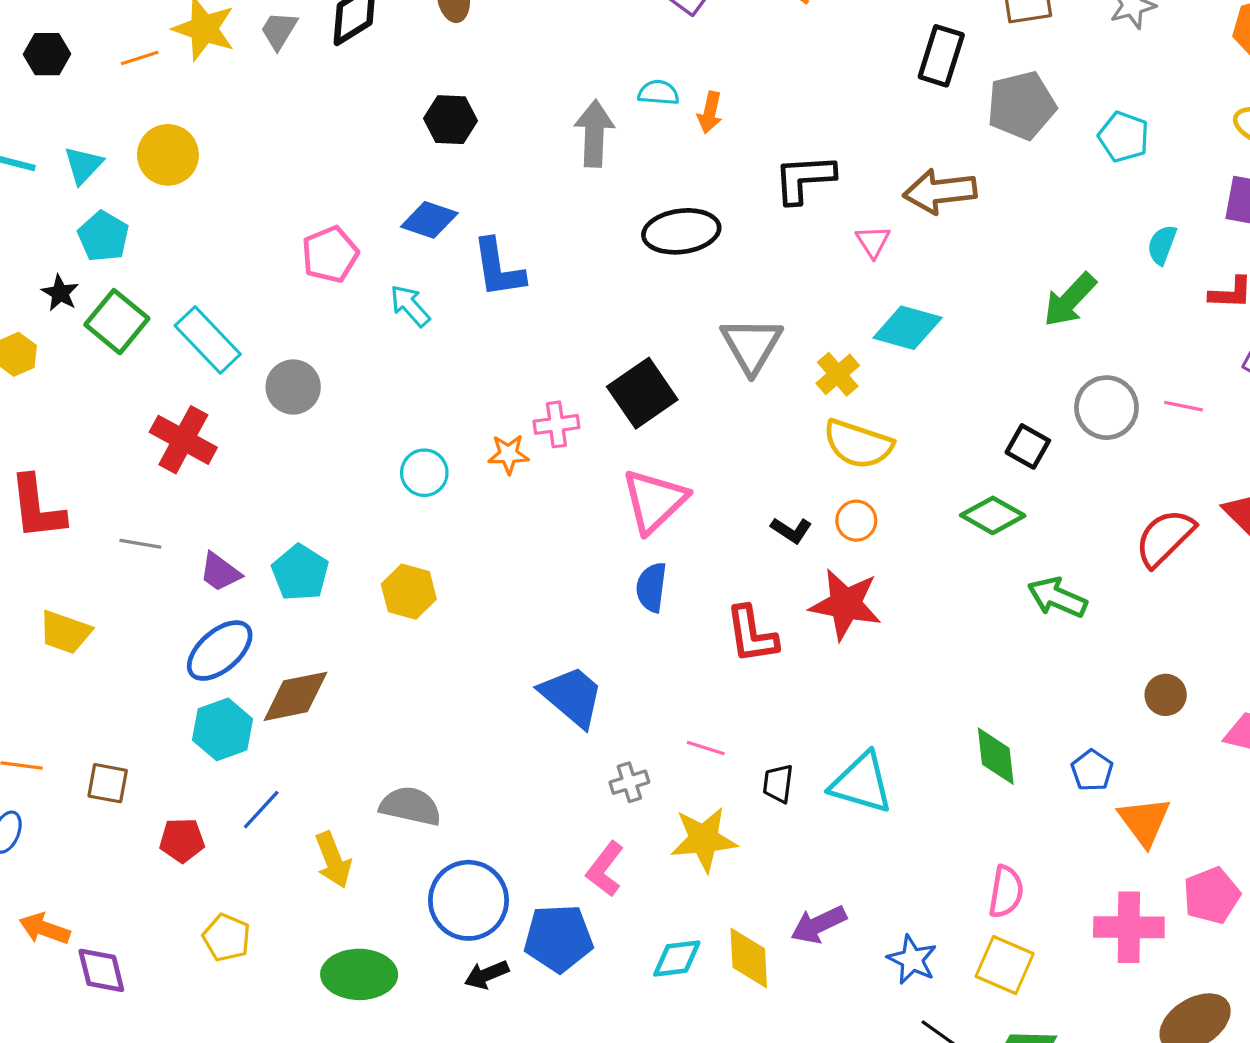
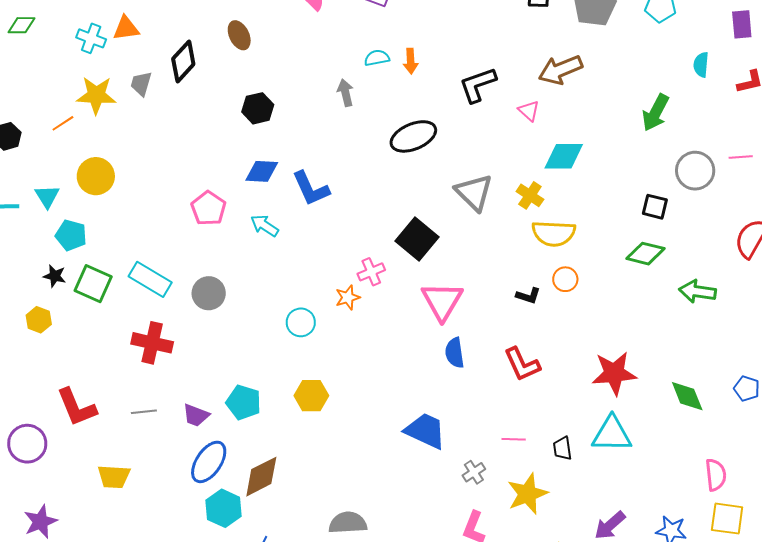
gray arrow: (594, 133) -> (345, 93), size x0.7
red star: (845, 604) -> (614, 373), moved

